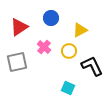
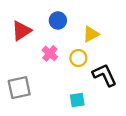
gray square: (17, 62) -> (19, 88), moved
cyan square: (68, 88) -> (77, 100), turned -32

